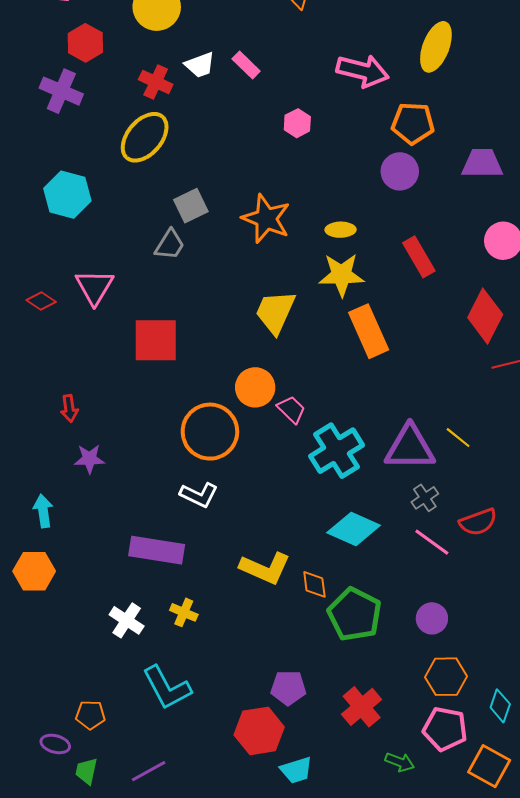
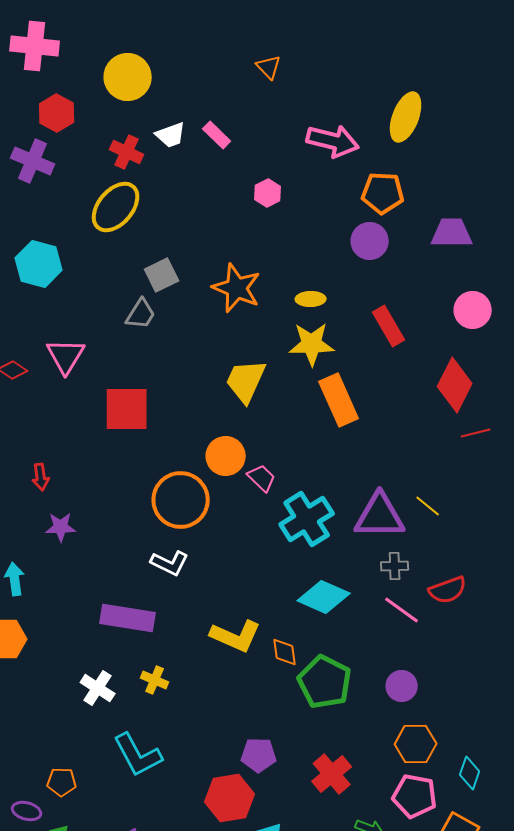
gray cross: (425, 498) -> (395, 566), turned 32

